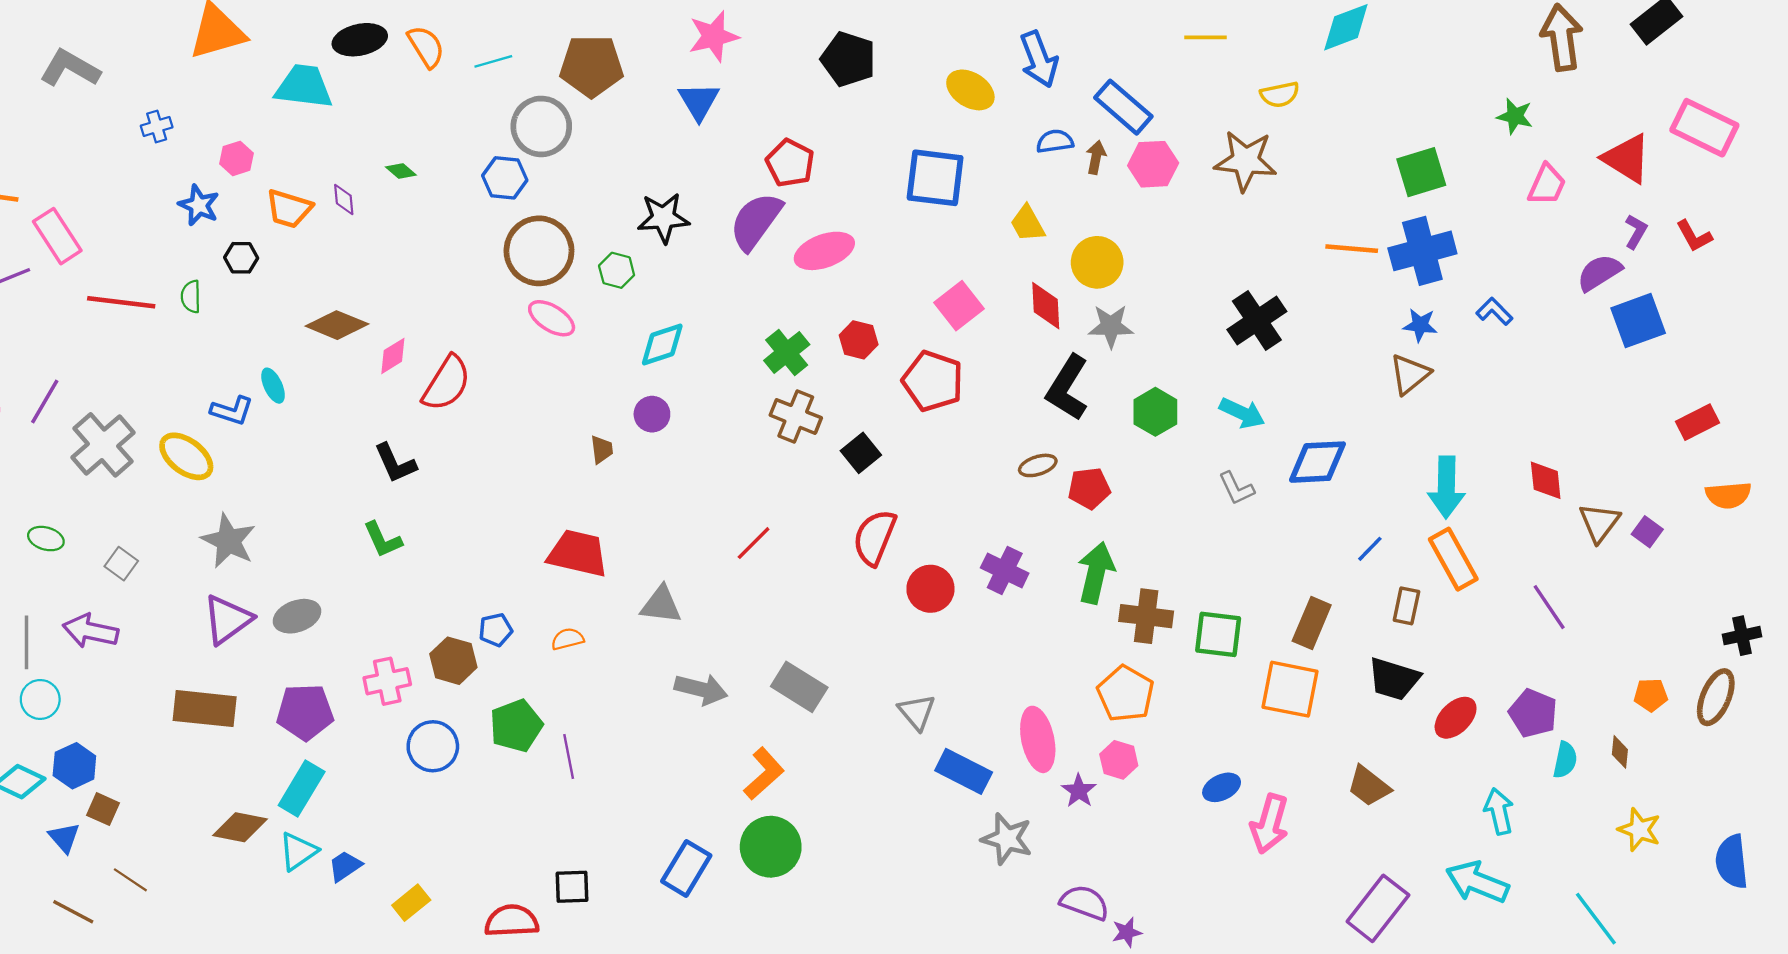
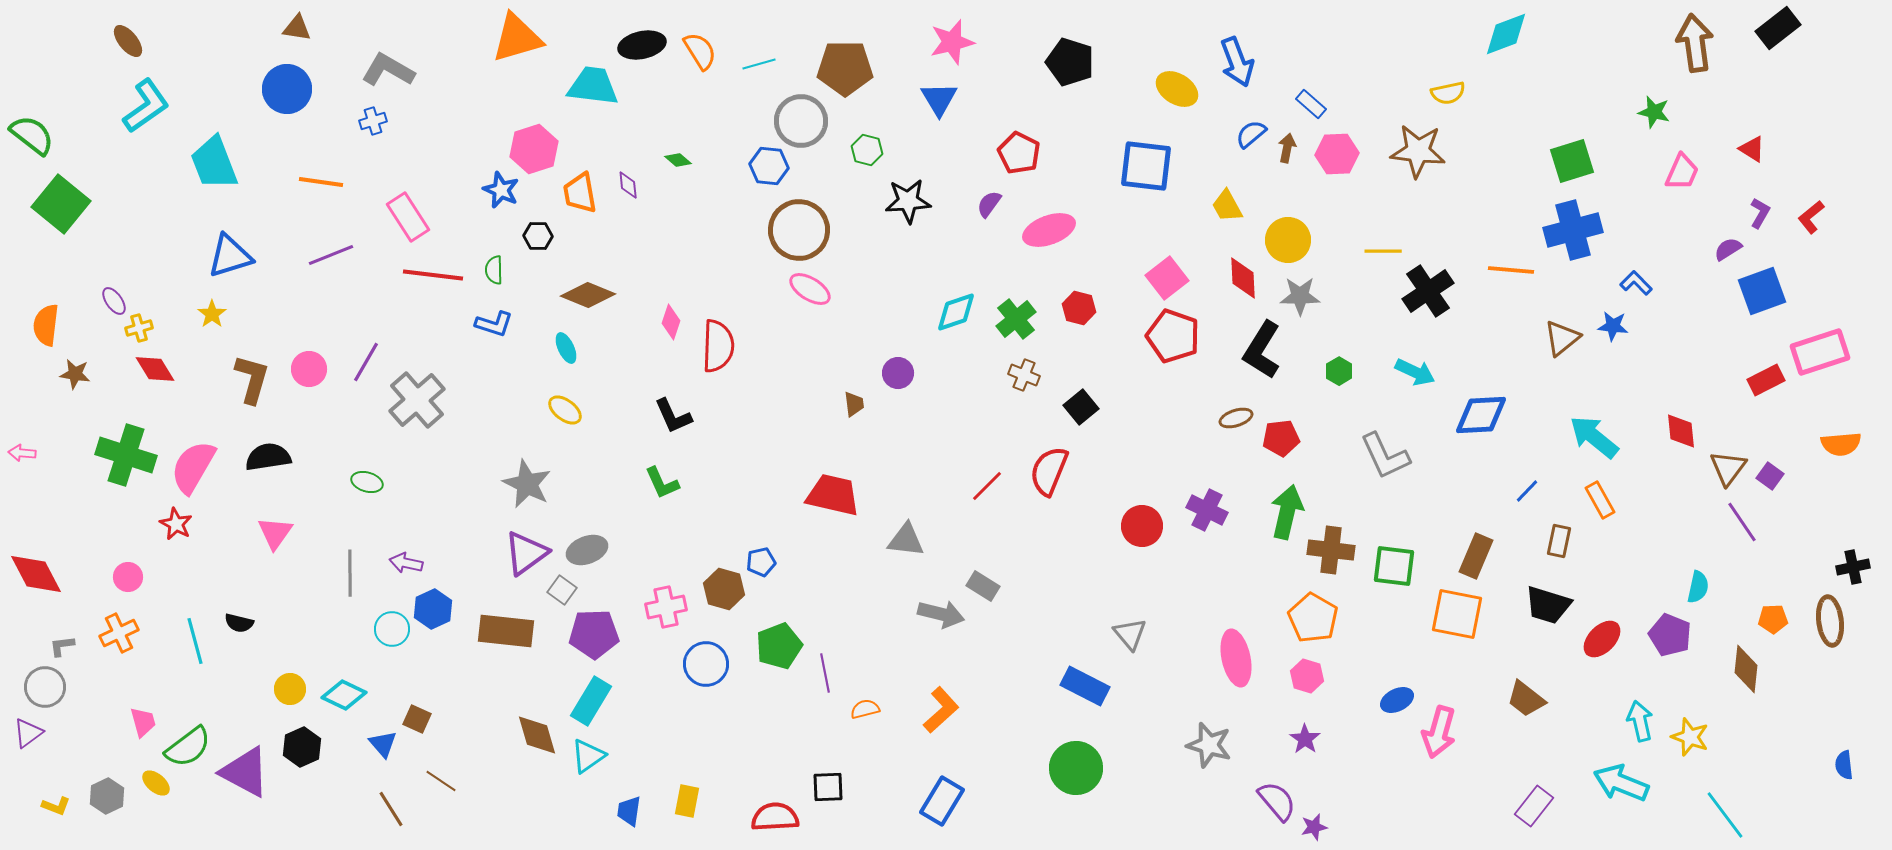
yellow line: (1206, 37) -> (1383, 251), moved
blue rectangle: (1123, 107) -> (1311, 104), size x0.6
blue cross: (157, 126) -> (373, 121), moved
pink rectangle: (1704, 128) -> (1820, 352), moved, turned -44
blue semicircle: (1055, 141) -> (1251, 134), turned -32
pink hexagon: (237, 158) -> (534, 149), size x1.6
red triangle: (1627, 158) -> (1752, 149), size x0.6
orange trapezoid: (289, 209) -> (580, 193), turned 63
purple semicircle: (756, 221) -> (989, 204), size x0.5
pink rectangle: (57, 236) -> (408, 217), moved
red L-shape: (1694, 236) -> (1811, 217), turned 80
orange line: (1352, 249) -> (1511, 270), moved
green hexagon: (617, 270) -> (867, 150), moved
purple semicircle: (1599, 273) -> (1728, 249), size x0.7
brown diamond: (337, 325) -> (588, 295), moved
blue star: (1420, 325) -> (1613, 326), moved
cyan diamond: (662, 344) -> (956, 312), moved
pink diamond: (393, 356) -> (671, 322), turned -40
red pentagon: (933, 381) -> (1173, 336), moved
red semicircle: (447, 383) -> (718, 346), turned -30
blue L-shape: (232, 411) -> (494, 324), moved
green hexagon: (1155, 412) -> (1339, 371), size x0.7
brown cross: (796, 416) -> (1024, 375), size x0.7
red rectangle: (1697, 422) -> (1766, 380), moved
yellow ellipse: (186, 456) -> (565, 410), moved, size x0.7
cyan arrow: (1446, 487) -> (1594, 437), turned 128
gray L-shape: (1236, 488) -> (1385, 456), moved, size x1.6
red semicircle: (875, 537) -> (1049, 471), moved
orange rectangle: (1453, 559) -> (1600, 500), size x0.7
gray square: (121, 564) -> (562, 590), moved
purple line: (1549, 607) -> (1742, 522), moved
purple arrow: (90, 631) -> (406, 563), size x0.7
orange semicircle: (568, 639) -> (865, 709), moved
gray rectangle: (799, 687) -> (983, 586), moved, size x0.7
brown ellipse: (1716, 697) -> (1830, 621), turned -30
cyan circle: (40, 699) -> (392, 629), moved
brown diamond: (1620, 752) -> (1746, 669), size x1.6
cyan semicircle: (1565, 760) -> (1698, 587), moved
blue hexagon: (74, 766) -> (433, 609), moved
blue rectangle: (964, 771) -> (1085, 686), moved
orange L-shape: (764, 774) -> (941, 710), moved
purple star: (1079, 791) -> (1305, 739), moved
brown diamond: (240, 827) -> (537, 735), turned 63
yellow star: (1639, 830) -> (1690, 737), moved
green circle: (771, 847) -> (1076, 768), moved
blue semicircle: (1732, 862) -> (1844, 765), size x0.6
blue trapezoid: (345, 866) -> (629, 811), moved, turned -48
blue rectangle: (686, 868) -> (942, 801), moved
yellow rectangle: (411, 903) -> (687, 801), turned -40
purple semicircle: (1085, 903) -> (1277, 801), turned 30
purple rectangle: (1378, 908) -> (1534, 806), size x0.7
brown line: (73, 912) -> (391, 809), turned 30

